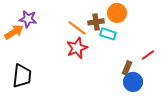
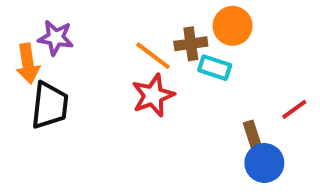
orange arrow: (14, 32) -> (28, 64), turned 114
brown rectangle: (127, 68) -> (252, 135), turned -40
black trapezoid: (22, 76) -> (50, 105), moved

